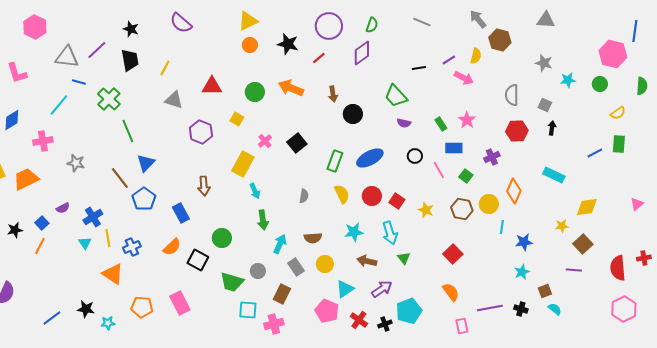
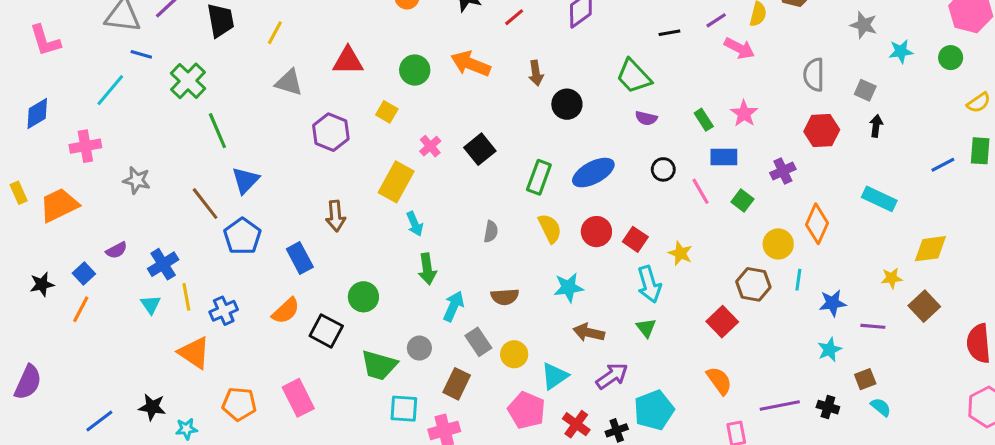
brown hexagon: (462, 209) -> (753, 284), moved
cyan arrow: (390, 233) -> (649, 284), moved
yellow circle: (325, 264) -> (514, 354), moved
purple line: (574, 270) -> (873, 326), moved

